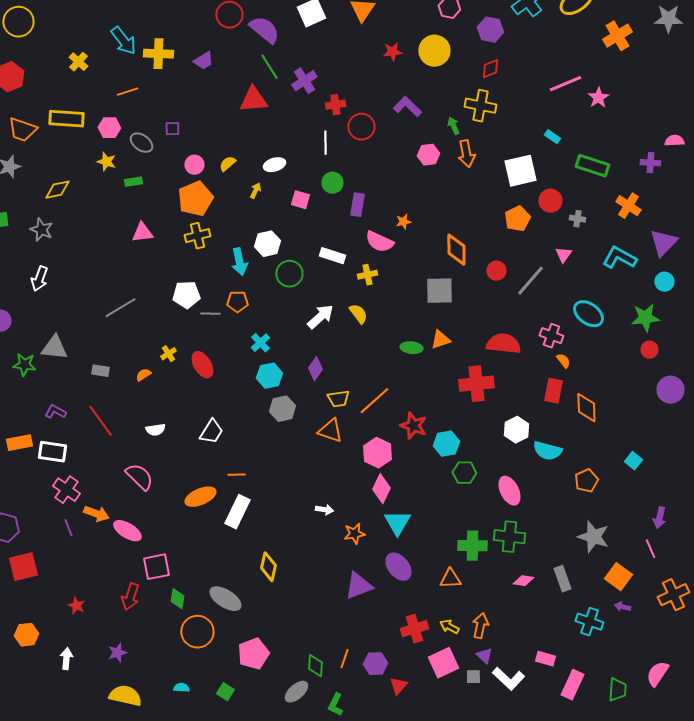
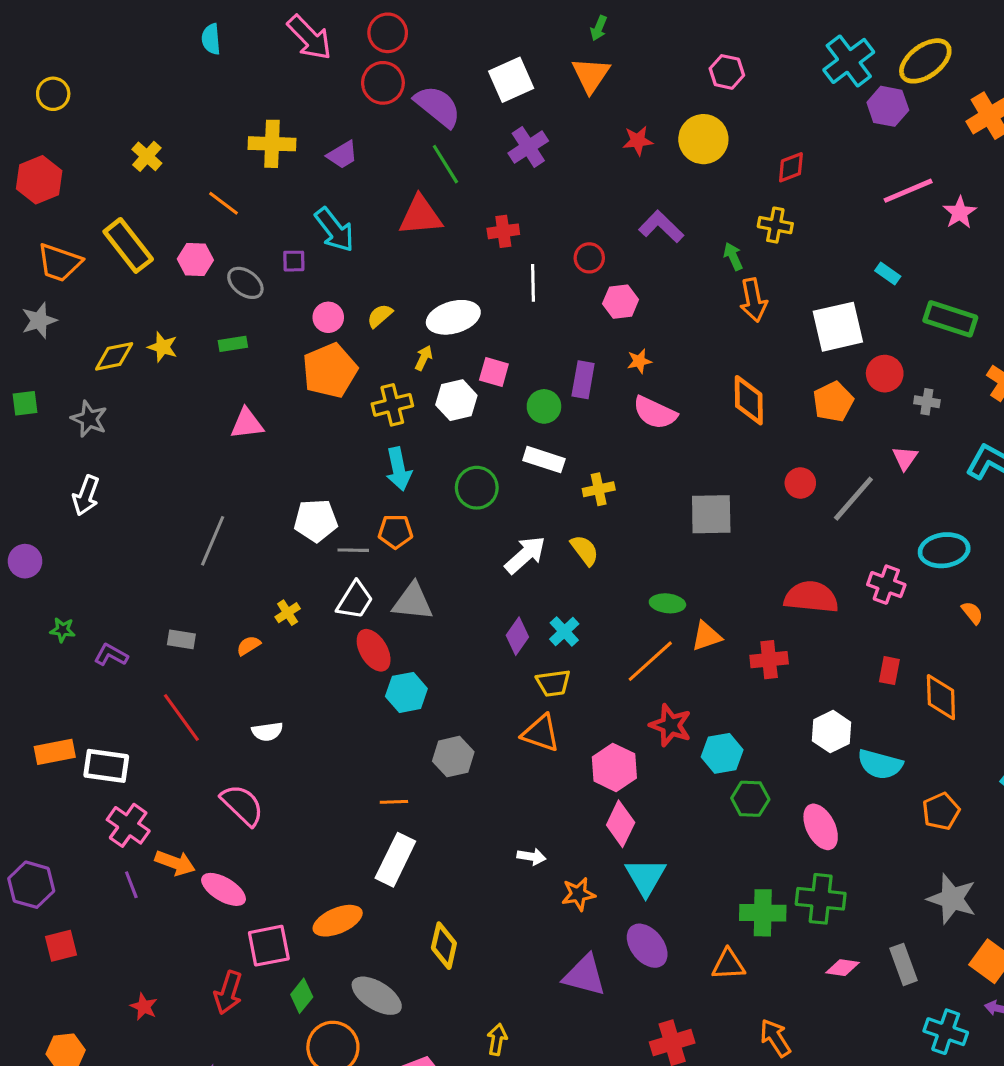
yellow circle: (18, 22) -> (53, 94), size x0.7
purple hexagon: (490, 30) -> (888, 106), moved
cyan arrow: (123, 41) -> (334, 230), moved
purple cross: (304, 81) -> (528, 147), moved
orange line: (127, 92) -> (224, 203), turned 55
red cross: (335, 105) -> (503, 231), moved
yellow cross: (480, 106) -> (775, 225), size x0.7
yellow rectangle: (66, 119) -> (128, 245), turned 48
red circle: (361, 127) -> (589, 258), size x0.7
pink hexagon: (428, 155) -> (621, 302), moved
yellow star: (106, 162) -> (163, 347), moved
white ellipse: (274, 165) -> (453, 317), size x1.5
green circle: (332, 183) -> (544, 406), moved
orange star: (403, 222) -> (639, 361), moved
yellow cross: (197, 236) -> (392, 405), moved
pink semicircle: (379, 242) -> (655, 413), moved
white hexagon: (267, 244) -> (456, 400), moved
orange diamond: (456, 250) -> (749, 400), moved
gray line: (120, 308) -> (213, 541), turned -36
cyan ellipse: (588, 314) -> (944, 550), turned -44
orange triangle: (440, 340) -> (707, 636), moved
cyan cross: (260, 343) -> (564, 631), moved
gray triangle: (54, 348) -> (413, 602), moved
orange semicircle: (563, 361) -> (972, 613), moved
green star: (24, 365) -> (63, 630), size x0.7
red ellipse: (202, 365) -> (374, 650), moved
cyan hexagon: (269, 376) -> (406, 692), moved
red cross: (476, 384) -> (769, 660), size x0.7
red rectangle: (553, 391) -> (889, 671), size x0.7
orange line: (374, 401) -> (650, 661), moved
gray hexagon: (282, 409) -> (453, 757), moved
purple L-shape: (55, 412) -> (111, 655), moved
white trapezoid: (211, 432) -> (355, 600), moved
orange ellipse: (200, 497) -> (338, 921), moved
red square: (23, 567) -> (61, 946), size x0.7
purple triangle: (358, 586) -> (585, 975), turned 36
green diamond: (177, 599) -> (302, 996), turned 30
orange arrow: (480, 626) -> (775, 1038), turned -45
yellow arrow: (449, 627) -> (497, 1039), moved, turned 72

